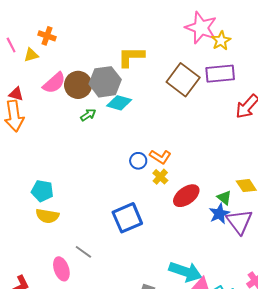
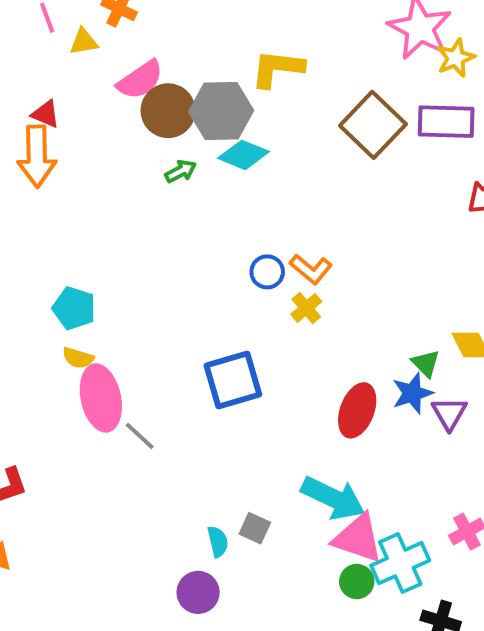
pink semicircle: (54, 83) -> (140, 80), moved
red ellipse: (186, 196) -> (357, 410), moved, turned -40
yellow semicircle: (47, 216) -> (78, 358), size x0.7
purple triangle: (239, 222) -> (449, 413), size x0.7
pink ellipse: (61, 269) -> (101, 398), moved, size x1.4

